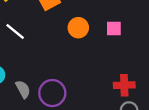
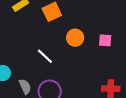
white line: (15, 32) -> (45, 56), moved

